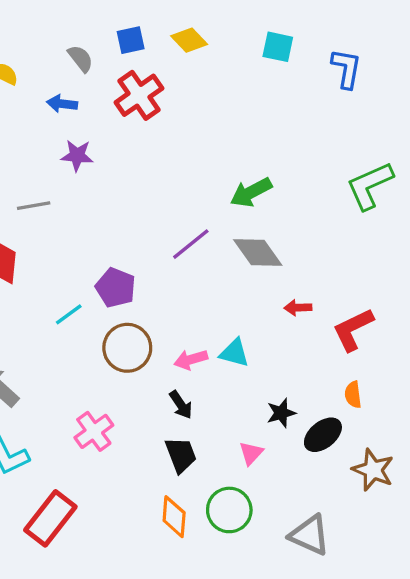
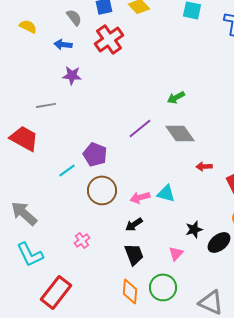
green arrow: (251, 192) -> (176, 97), size x0.7
black arrow: (181, 405) -> (134, 224), turned 90
pink cross: (94, 431) -> (82, 240), size x0.7

